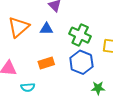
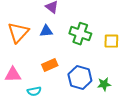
blue hexagon: (81, 62) -> (80, 78), moved

